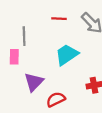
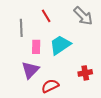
red line: (59, 19) -> (46, 16), moved, turned 56
pink rectangle: (14, 57) -> (36, 47), moved

